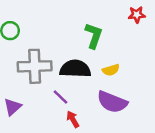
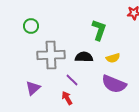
black semicircle: (75, 69) -> (84, 57), size x0.7
red arrow: (73, 119) -> (67, 98), moved

